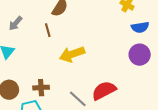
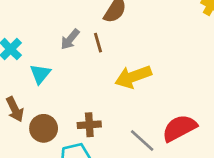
gray arrow: (16, 23) -> (70, 39), moved

